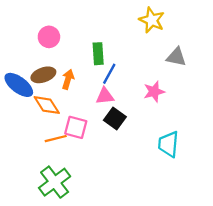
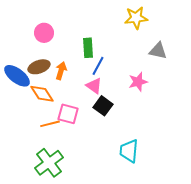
yellow star: (152, 20) -> (136, 18), turned -30
pink triangle: (105, 96) -> (94, 86), turned 42
cyan trapezoid: (169, 144) -> (129, 151), moved

